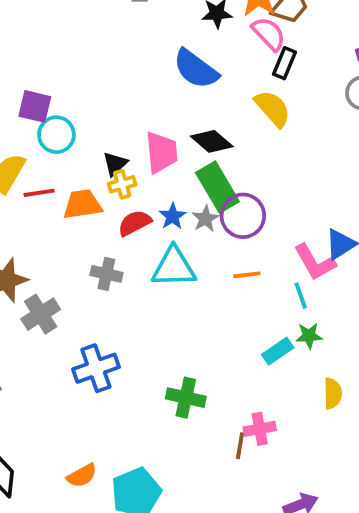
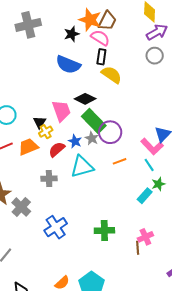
black rectangle: (284, 63) -> (101, 57), moved

